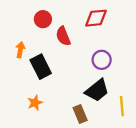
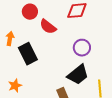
red semicircle: (63, 36) -> (48, 27), turned -30
orange star: (35, 103) -> (15, 86), moved

